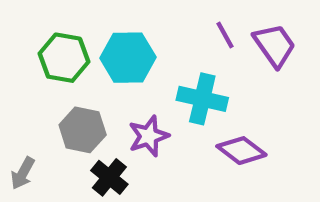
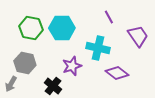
purple trapezoid: (275, 45) -> (138, 36), moved
gray hexagon: (83, 130) -> (25, 63), moved

